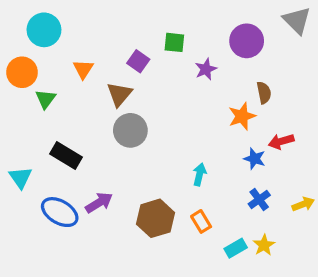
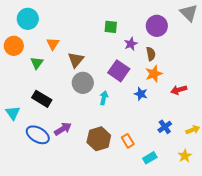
purple square: (138, 61) -> (119, 71), moved, size x1.5
brown semicircle: (264, 93) -> (151, 54), moved
green triangle: (46, 99) -> (37, 63), moved
blue star: (254, 159) -> (141, 94), moved
cyan arrow: (199, 174) -> (104, 98), moved
yellow star: (264, 245) -> (185, 156), moved

